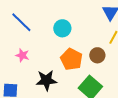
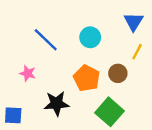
blue line: (21, 22) -> (46, 40), moved
cyan circle: (62, 28) -> (90, 37), moved

